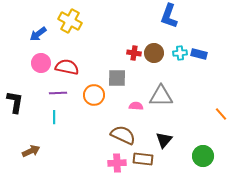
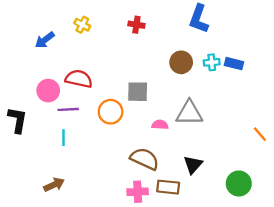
yellow cross: (70, 21) -> (82, 25), size x0.6
red cross: (134, 53) -> (136, 25), moved
pink circle: (41, 63) -> (48, 91), moved
brown arrow: (31, 151) -> (54, 185), moved

